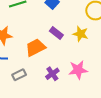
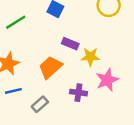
yellow star: (80, 34) -> (90, 57), moved
purple cross: (52, 74) -> (78, 93), turned -32

